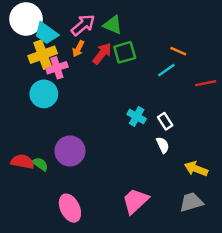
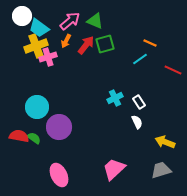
white circle: (26, 19) -> (22, 16), size x0.7
red line: (206, 83) -> (173, 70), turned 36
cyan circle: (44, 94) -> (37, 107), moved
cyan cross: (137, 116) -> (115, 98), turned 35

